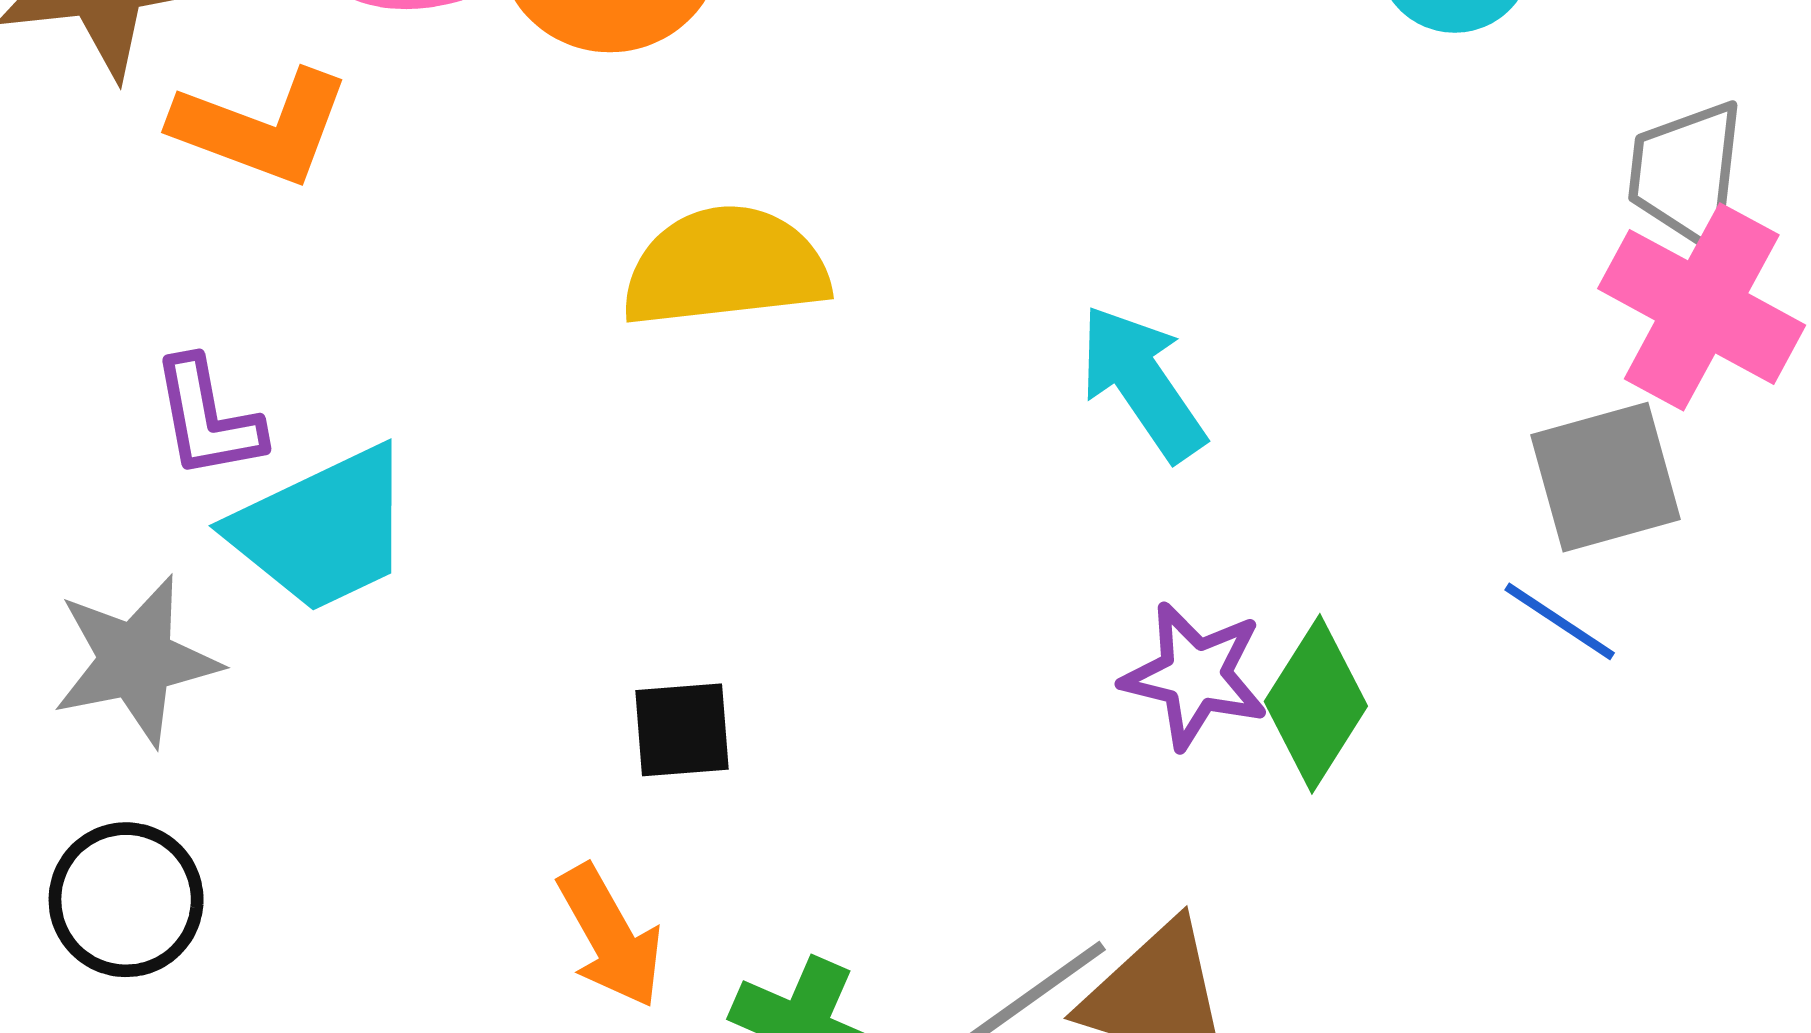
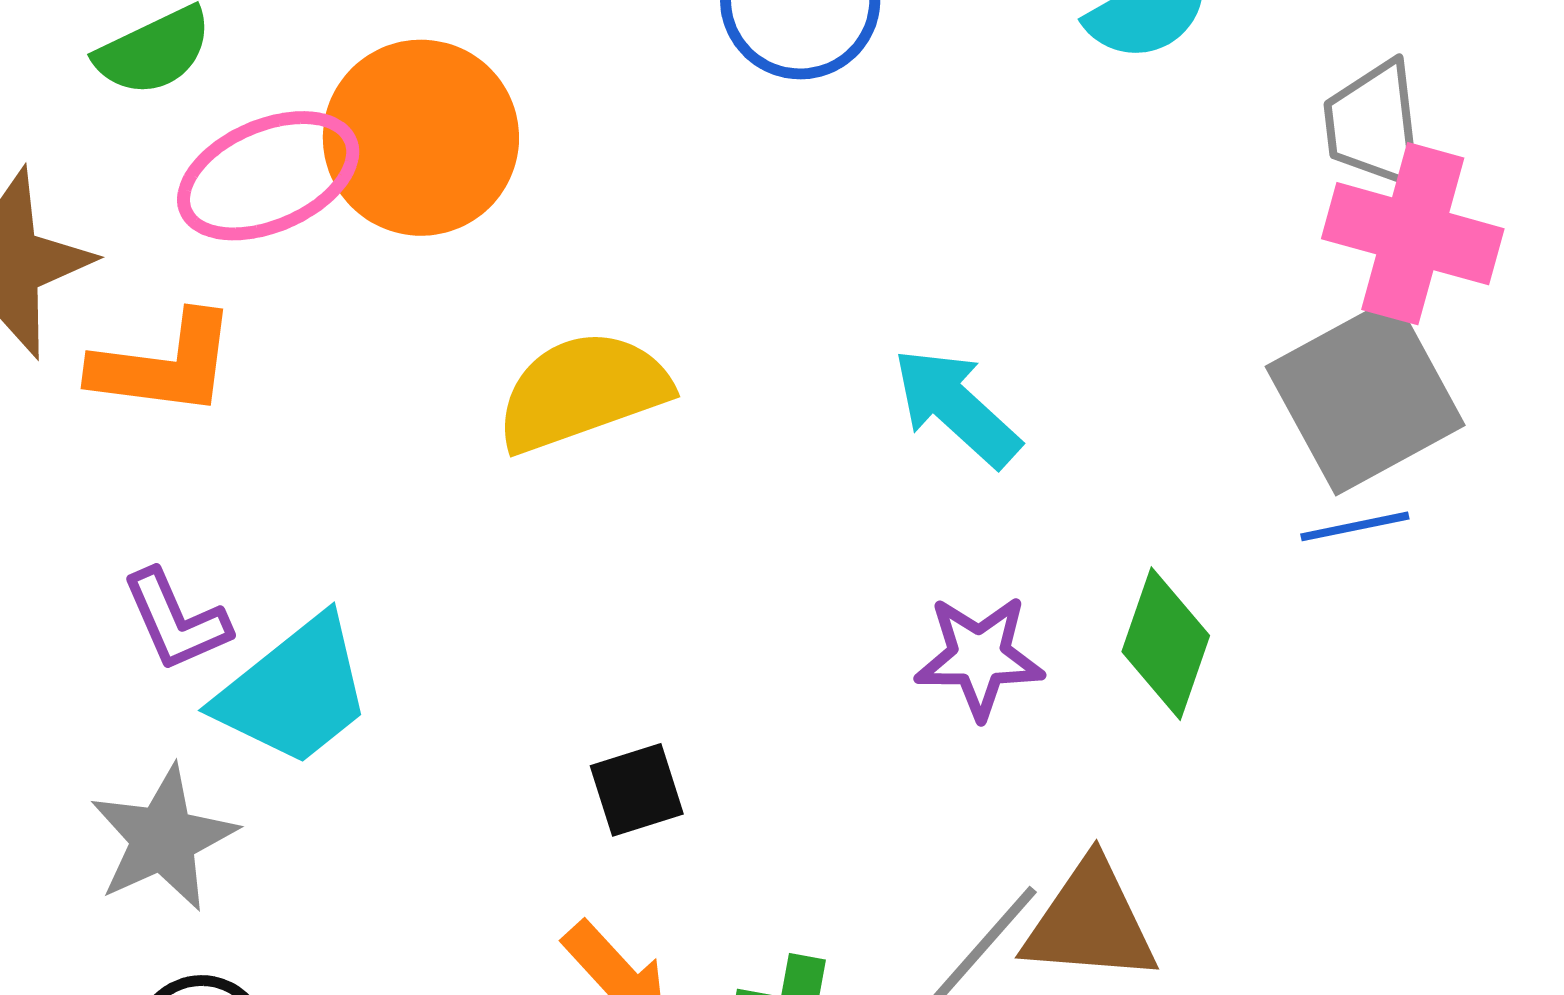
gray square: (1606, 477) -> (1365, 396), size x1.4
blue line: (1560, 621) -> (1355, 526), turned -32
purple star: (1195, 676) -> (979, 657), moved

